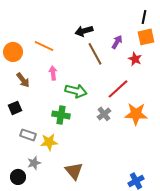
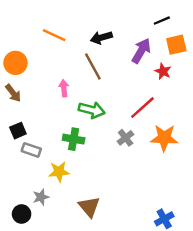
black line: (144, 17) -> (162, 21), moved, turned 56
purple arrow: (117, 42) -> (141, 51), size x1.5
orange line: (44, 46) -> (54, 35), moved
brown line: (95, 54) -> (93, 66), moved
brown arrow: (23, 80) -> (13, 93), moved
gray rectangle: (28, 135) -> (31, 150), moved

